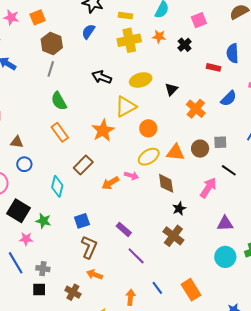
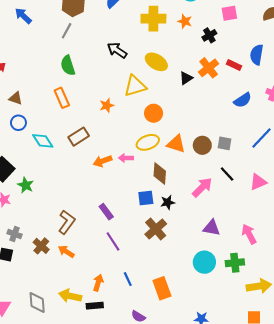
yellow ellipse: (141, 80) -> (156, 62), turned 35
orange cross: (196, 109) -> (209, 68), moved
orange star: (103, 130) -> (107, 105), size x0.6
pink arrow: (131, 176) -> (126, 158), turned 152
cyan diamond: (57, 186) -> (43, 141), moved, turned -60
blue square: (82, 221) -> (146, 198), moved
brown cross: (73, 292) -> (41, 246), moved

